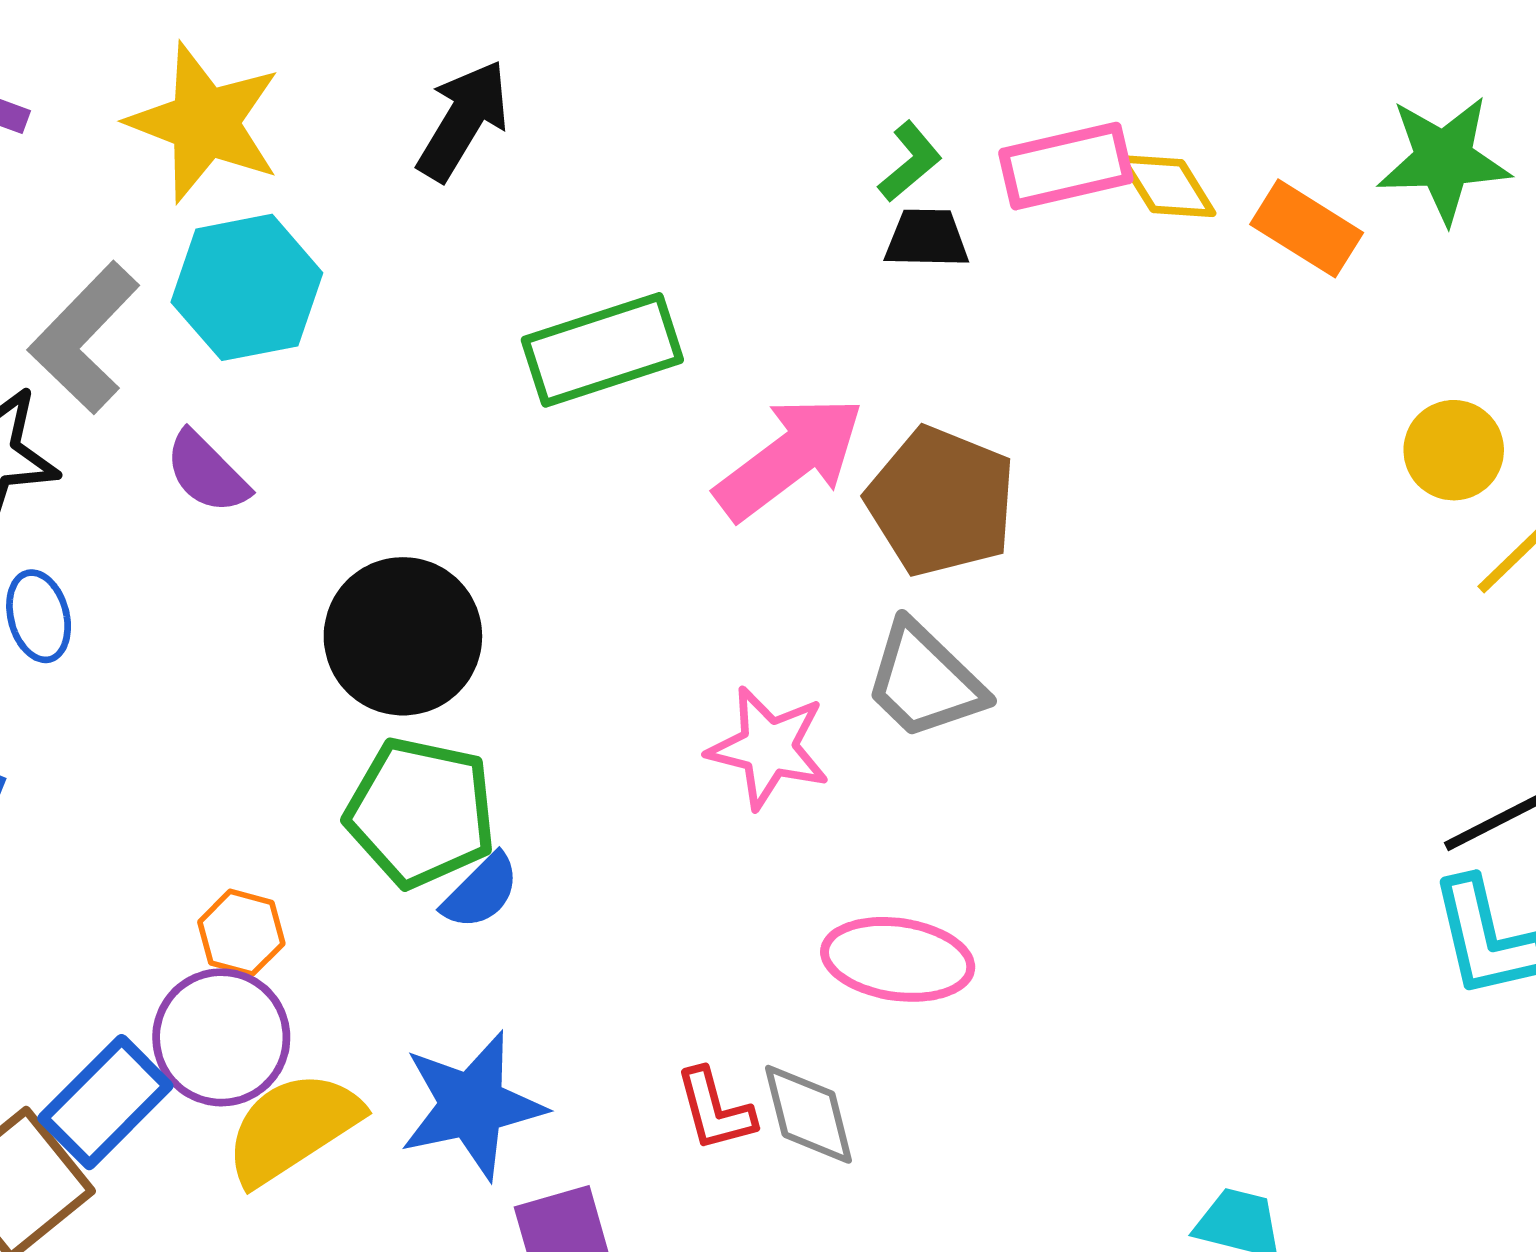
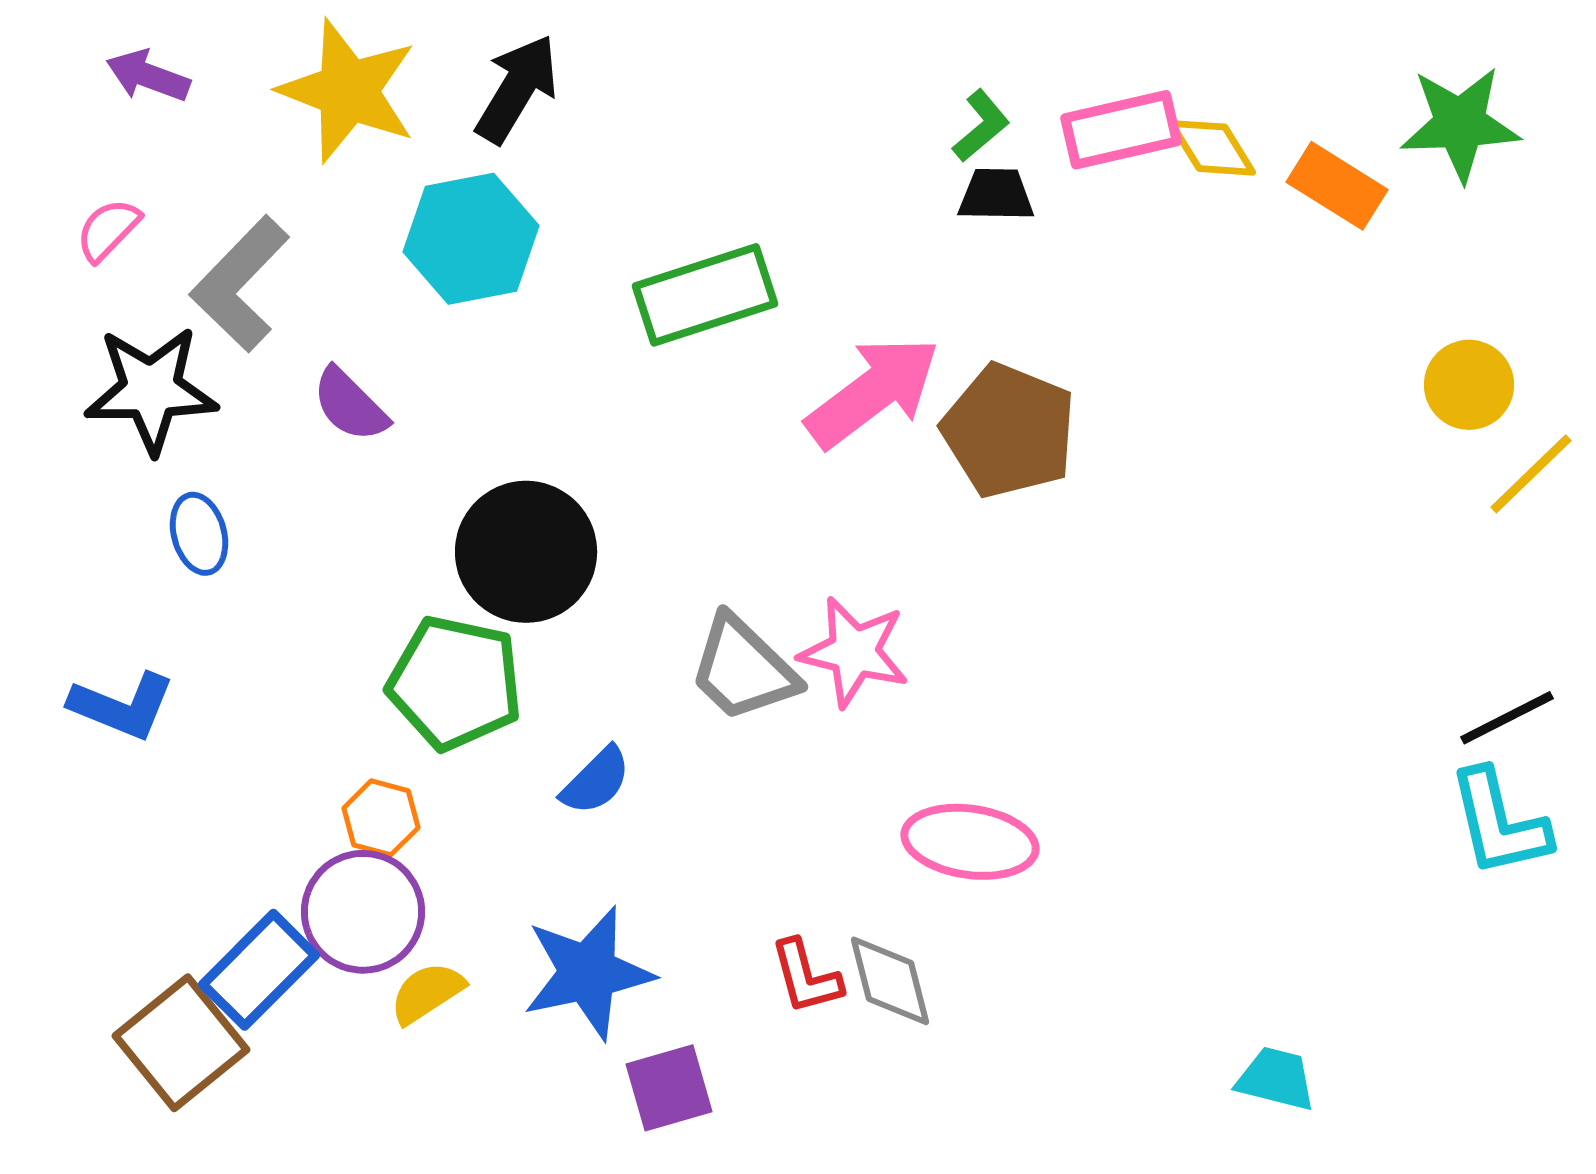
black arrow: (463, 120) -> (517, 89), moved
cyan hexagon: (247, 287) -> (471, 239), moved
gray trapezoid: (924, 681) -> (743, 669), moved
green pentagon: (421, 812) -> (455, 683), moved
yellow semicircle: (293, 1128) -> (427, 993), size x0.6

